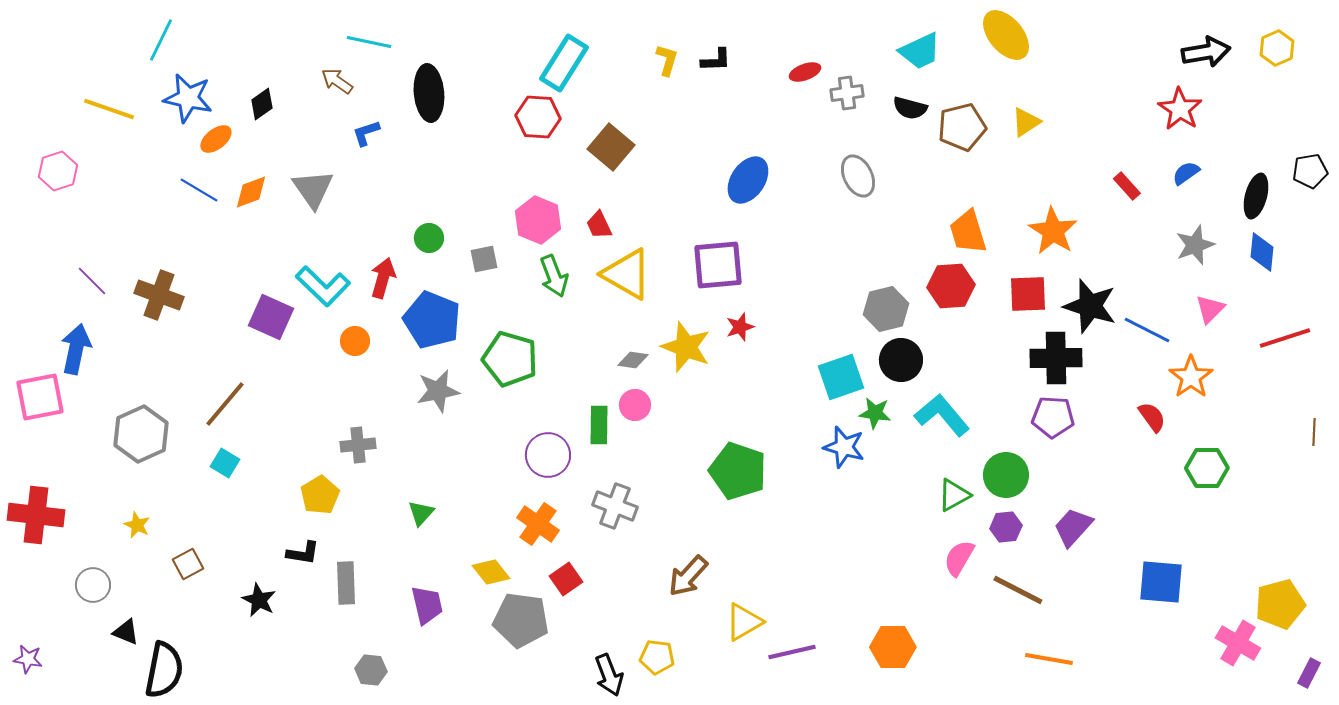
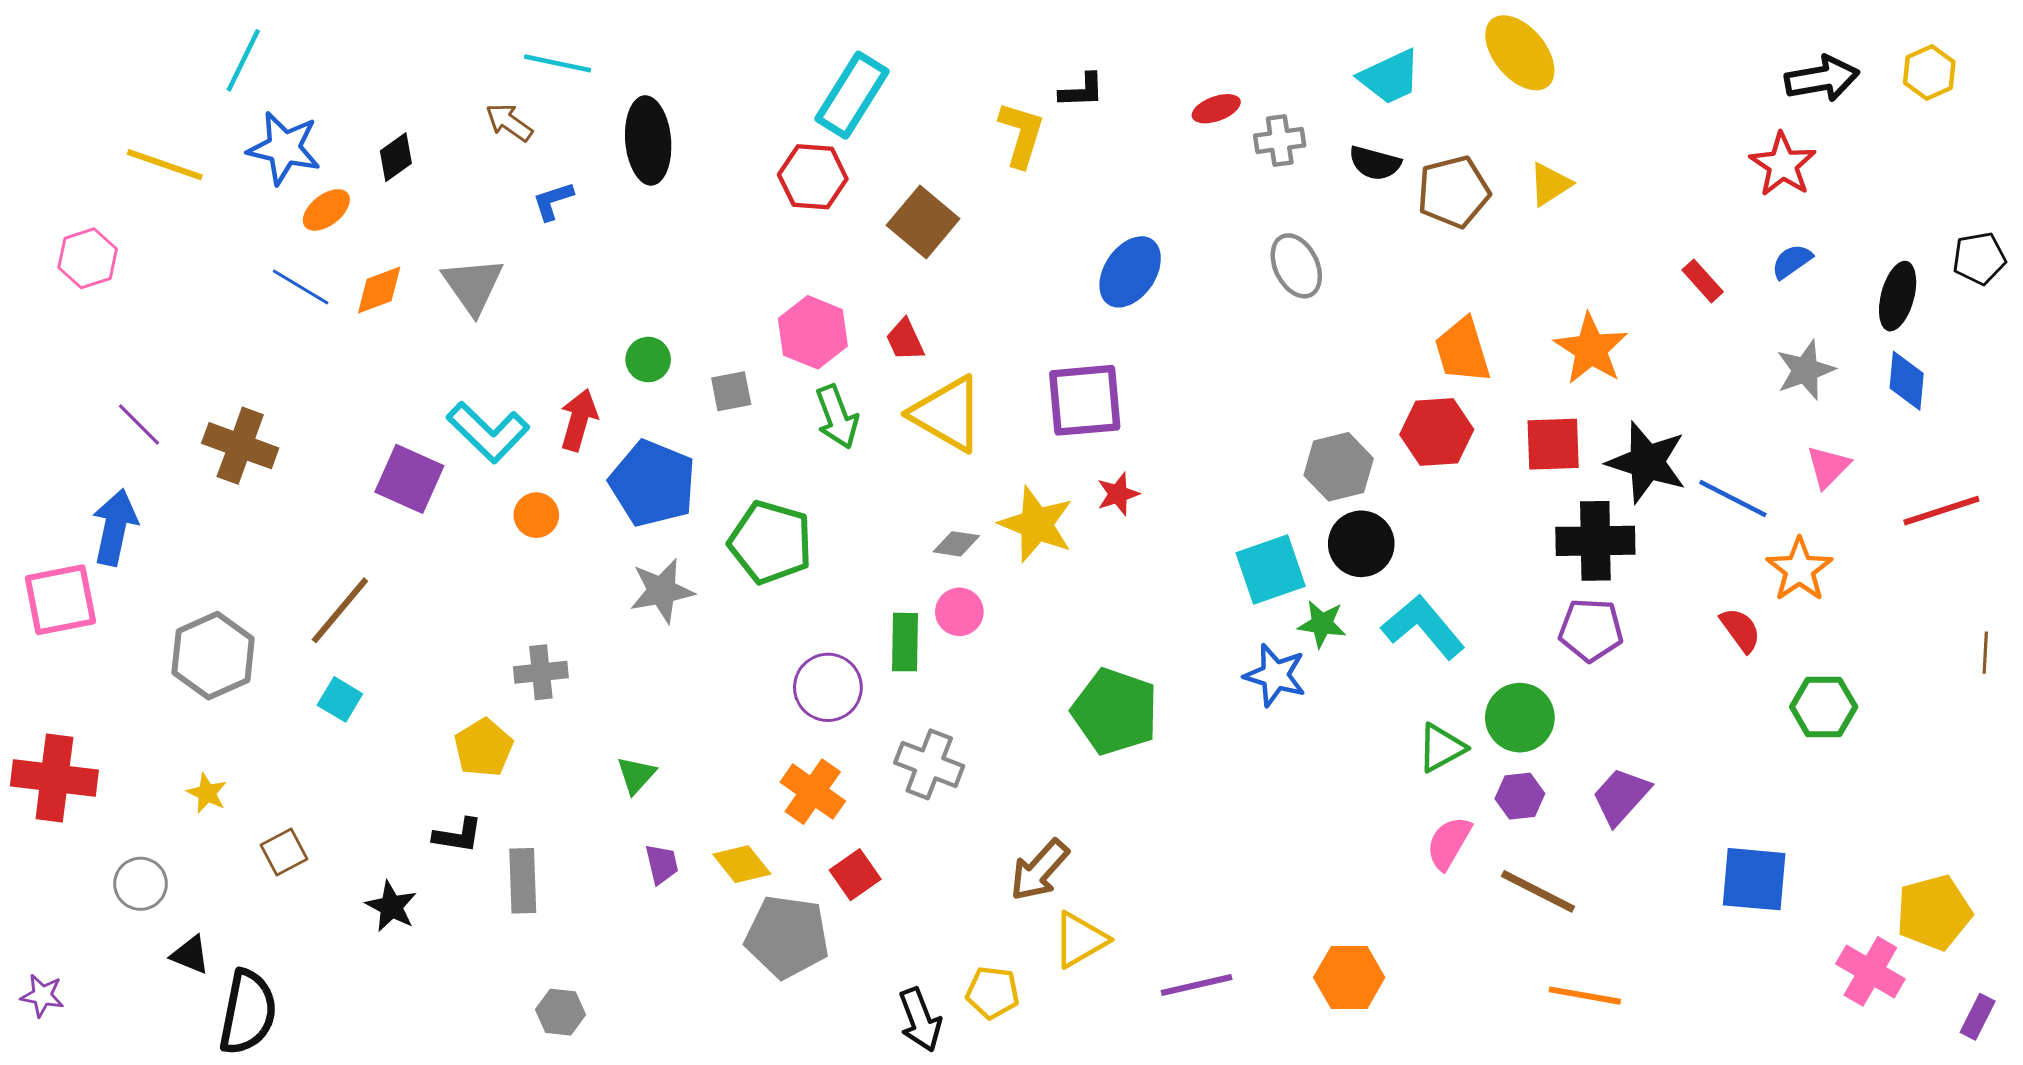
yellow L-shape: (667, 60) -> (1021, 134), moved, size x1.4
purple trapezoid: (427, 605) -> (662, 864), moved, size x0.7
yellow triangle: (744, 622) -> (1080, 940), moved

